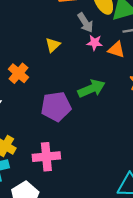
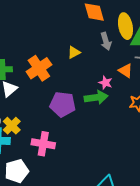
pink star: (95, 43) -> (105, 83), moved
orange cross: (18, 73) -> (39, 68), size x1.4

